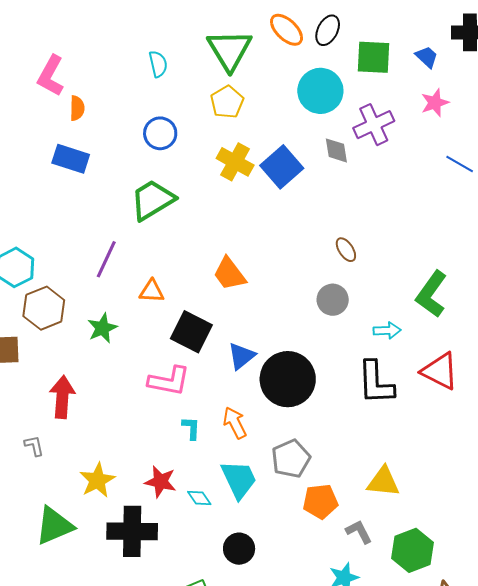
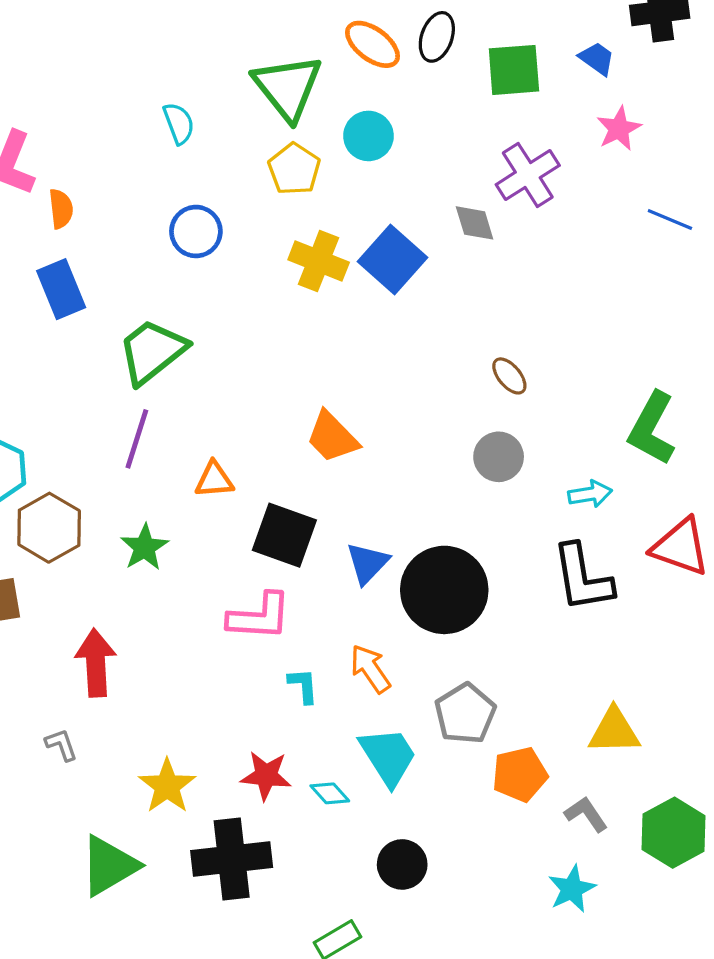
cyan circle: (320, 91) -> (368, 136), moved, size x0.7
blue rectangle: (71, 159) -> (61, 289), turned 57
green trapezoid: (152, 200) -> (152, 352), moved

